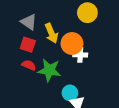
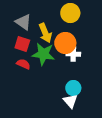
yellow circle: (87, 13) -> (70, 13), moved
green star: (49, 70) -> (43, 54), moved
cyan circle: (70, 93) -> (73, 88), moved

